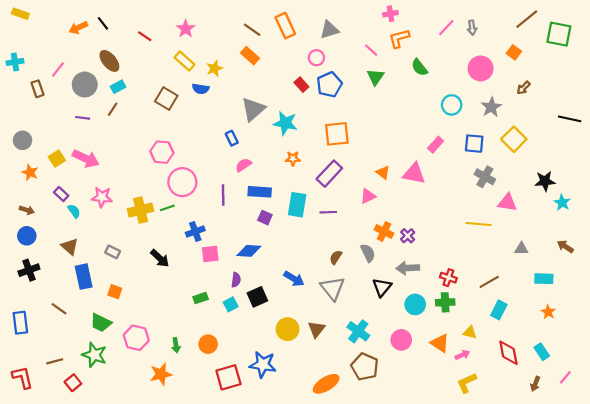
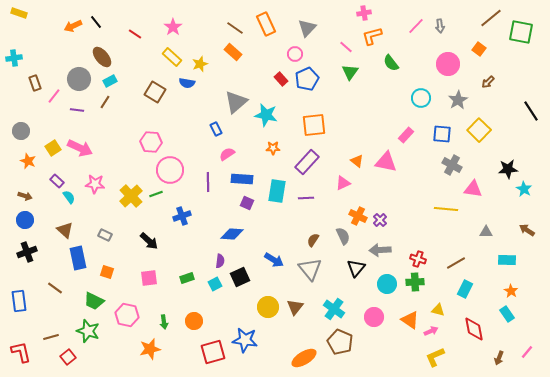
gray triangle: (329, 30) -> (307, 28), turned -30
pink line: (58, 70) -> (54, 96), moved
black line: (570, 119) -> (531, 111), turned 45
yellow cross: (141, 210) -> (131, 196), turned -30
pink square: (210, 254) -> (149, 278), moved
cyan rectangle: (542, 352) -> (507, 314), moved

